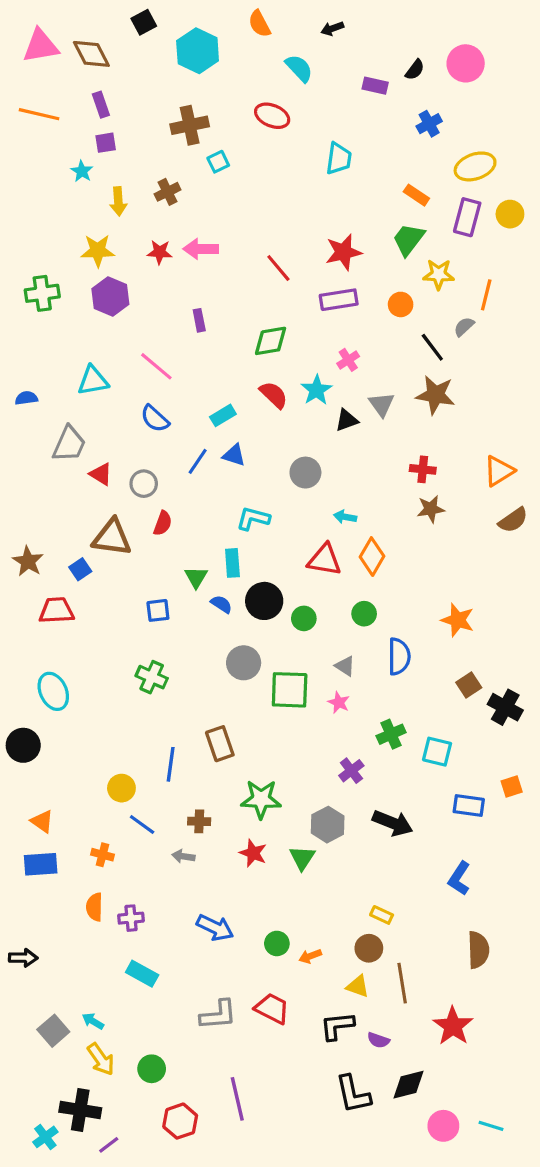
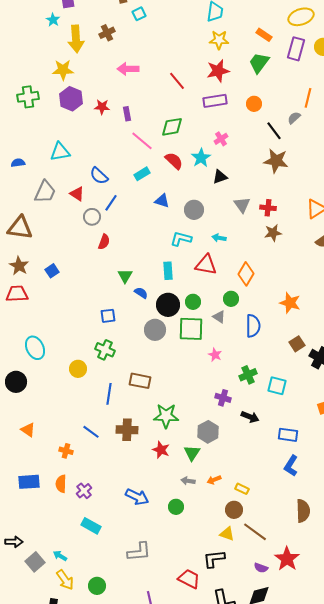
yellow arrow: (118, 201) -> (76, 39), size x1.5
red star: (160, 252) -> (102, 107), moved
yellow star: (439, 274) -> (219, 40), moved
pink line: (156, 366) -> (142, 141), moved
gray triangle: (382, 404) -> (242, 205), moved
blue triangle: (234, 455) -> (162, 201), moved
blue line: (198, 461) -> (111, 203), moved
red triangle: (101, 474) -> (77, 194), moved
cyan L-shape: (253, 519) -> (181, 239), moved
brown triangle: (112, 538) -> (20, 228), moved
orange diamond: (372, 557) -> (246, 274), moved
cyan rectangle: (232, 563) -> (168, 271), moved
black circle: (264, 601) -> (168, 305), moved
red trapezoid: (56, 610) -> (17, 294), moved
blue square: (158, 610) -> (108, 316), moved
gray triangle: (345, 666) -> (219, 317), moved
green cross: (152, 677) -> (105, 350), moved
green square: (290, 690) -> (191, 329), moved
brown rectangle: (220, 744) -> (140, 381), turned -60
purple cross: (351, 771) -> (223, 398), turned -35
yellow circle: (121, 788) -> (78, 369), moved
blue rectangle: (469, 806) -> (288, 435), moved
brown cross: (199, 821) -> (127, 430), size x1.5
black arrow: (393, 823) -> (250, 417), moved, size x0.7
gray arrow: (183, 856) -> (188, 481), moved
blue rectangle: (41, 864) -> (29, 482), moved
purple cross: (131, 918) -> (84, 491), turned -35
orange arrow: (310, 956) -> (214, 480), moved
black arrow: (23, 958) -> (14, 542), moved
brown line: (402, 983) -> (255, 532), turned -45
red trapezoid: (272, 1008) -> (189, 579), moved
purple semicircle: (378, 1040) -> (261, 568), moved

